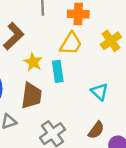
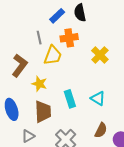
yellow trapezoid: (71, 43) -> (53, 55), moved
cyan rectangle: (58, 71) -> (70, 99), moved

